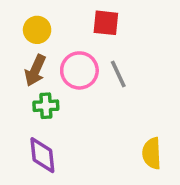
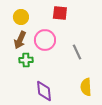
gray line: (118, 74) -> (77, 52), moved
purple diamond: (42, 155) -> (44, 91), moved

